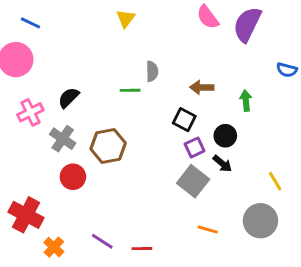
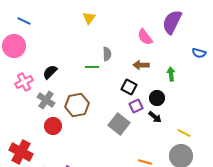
pink semicircle: (208, 17) -> (145, 37), moved
gray square: (193, 181) -> (119, 124), moved
yellow line: (275, 181) -> (184, 133), moved, turned -32

